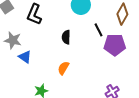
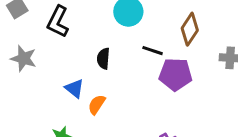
black line: (98, 30) -> (153, 51), turned -48
blue triangle: (25, 57) -> (74, 88), moved

